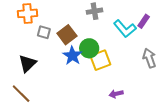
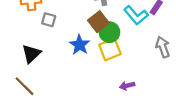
brown square: (67, 35) -> (98, 22), moved
green circle: (89, 48) -> (109, 32), moved

